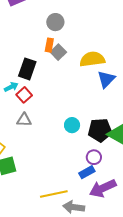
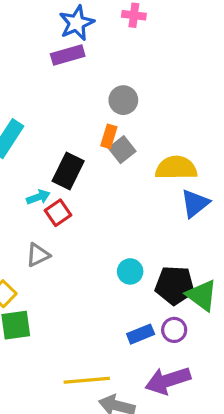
gray triangle: (24, 120) -> (38, 255), moved, turned -35
purple circle: (94, 157) -> (174, 330), moved
blue rectangle: (87, 172) -> (141, 334), moved

